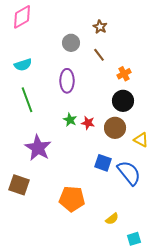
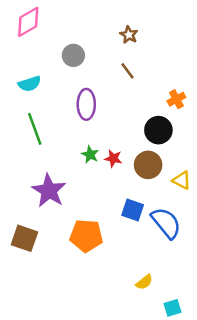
gray circle: (71, 43) -> (73, 55), moved
orange cross: (124, 74) -> (176, 99), moved
orange pentagon: (72, 199) -> (86, 236), moved

